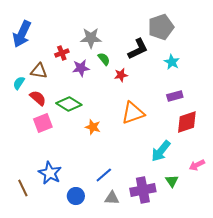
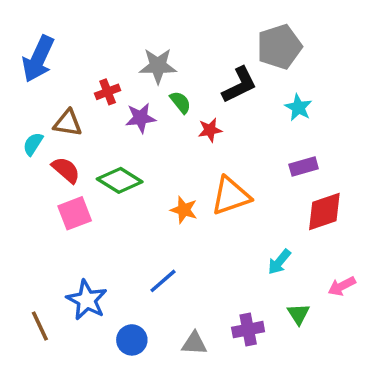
orange star: (93, 127) -> (184, 210), moved
cyan arrow: (161, 151) -> (279, 262), size x0.7
blue line: (104, 175) -> (163, 281), moved
purple cross: (143, 190) -> (248, 330), size x0.7

